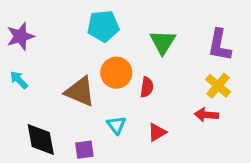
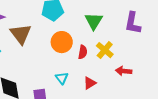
yellow cross: (218, 86) -> (105, 50), moved
brown triangle: (80, 92) -> (21, 34), moved, turned 30

